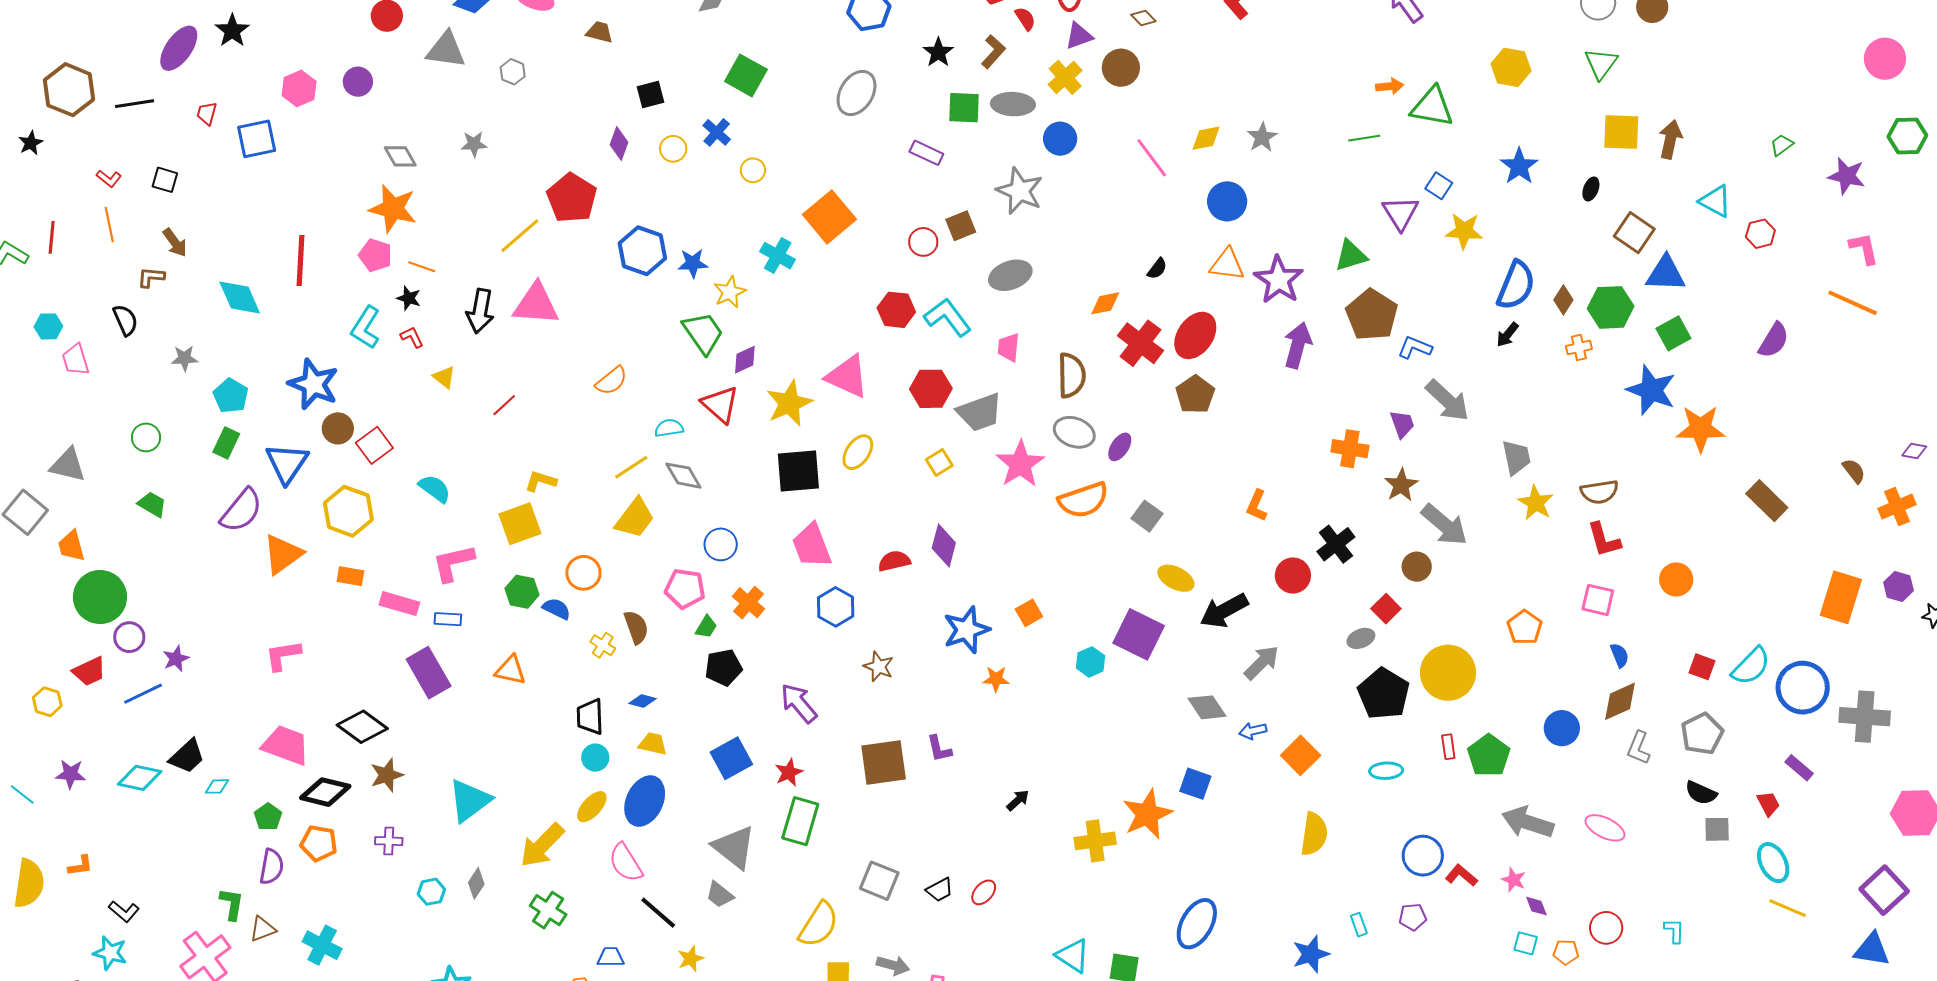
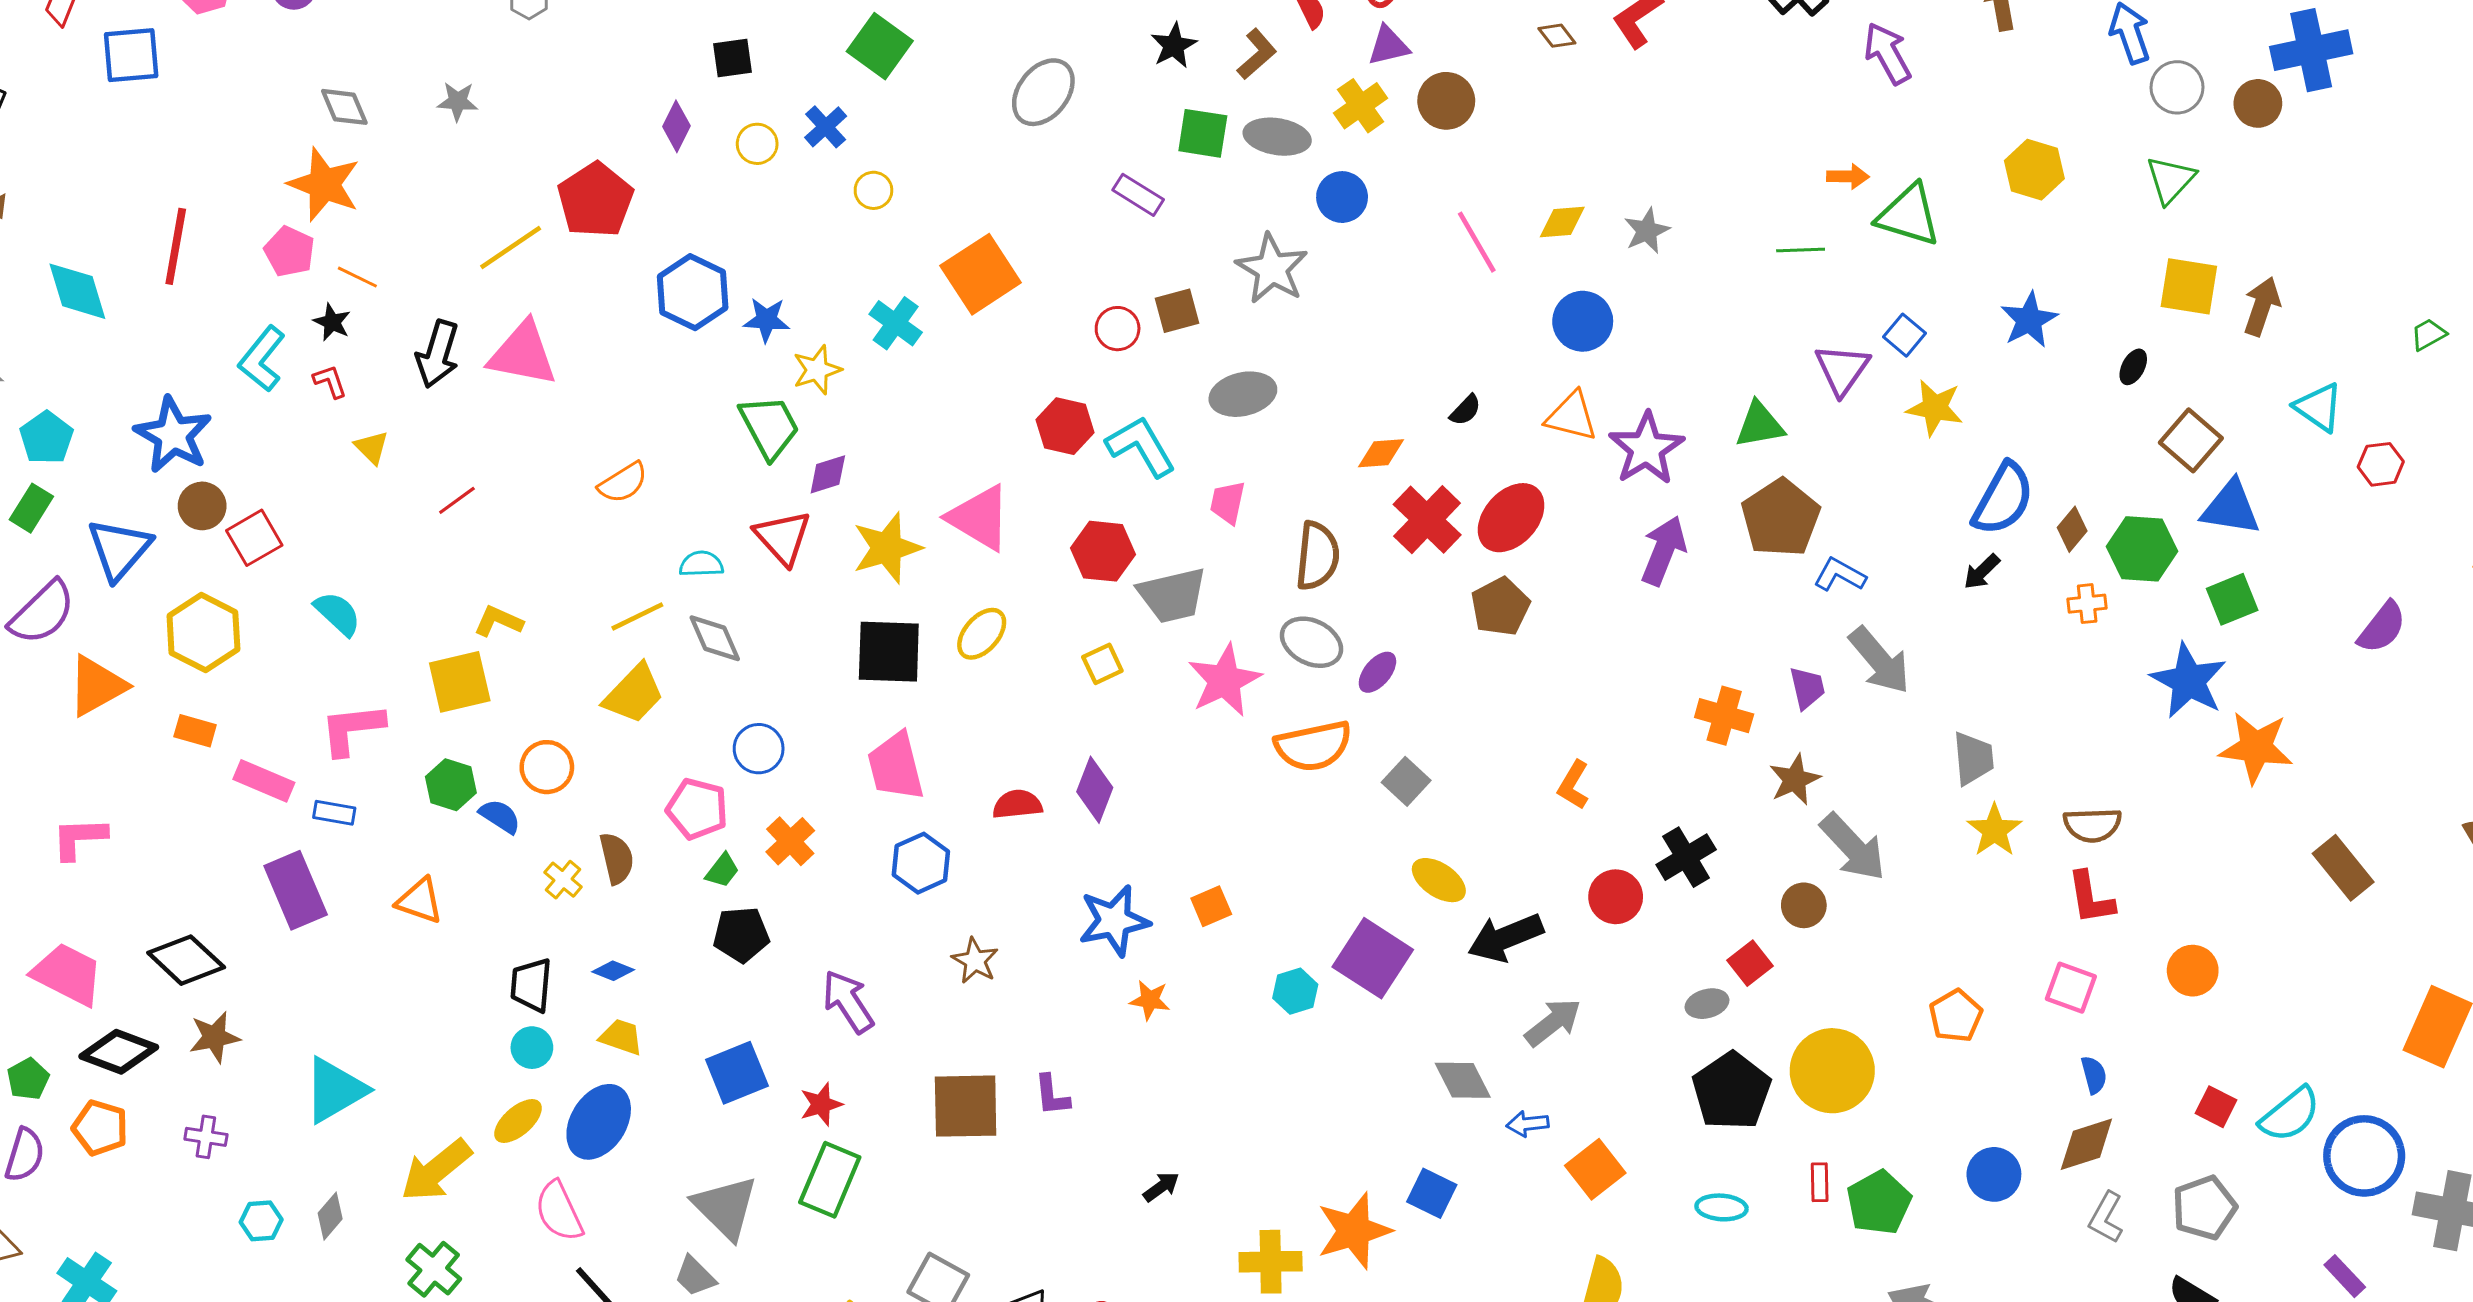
brown diamond: (1143, 18) -> (1557, 36), moved

